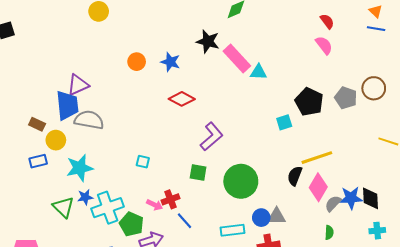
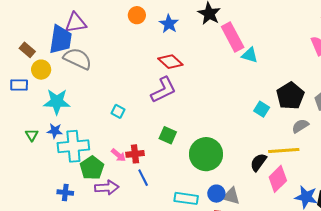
cyan square: (284, 122) -> (262, 109), turned 35
purple L-shape: (211, 137) -> (163, 90), moved
gray semicircle: (333, 203) -> (300, 126), moved
green triangle: (63, 207) -> (32, 135), size x0.6

